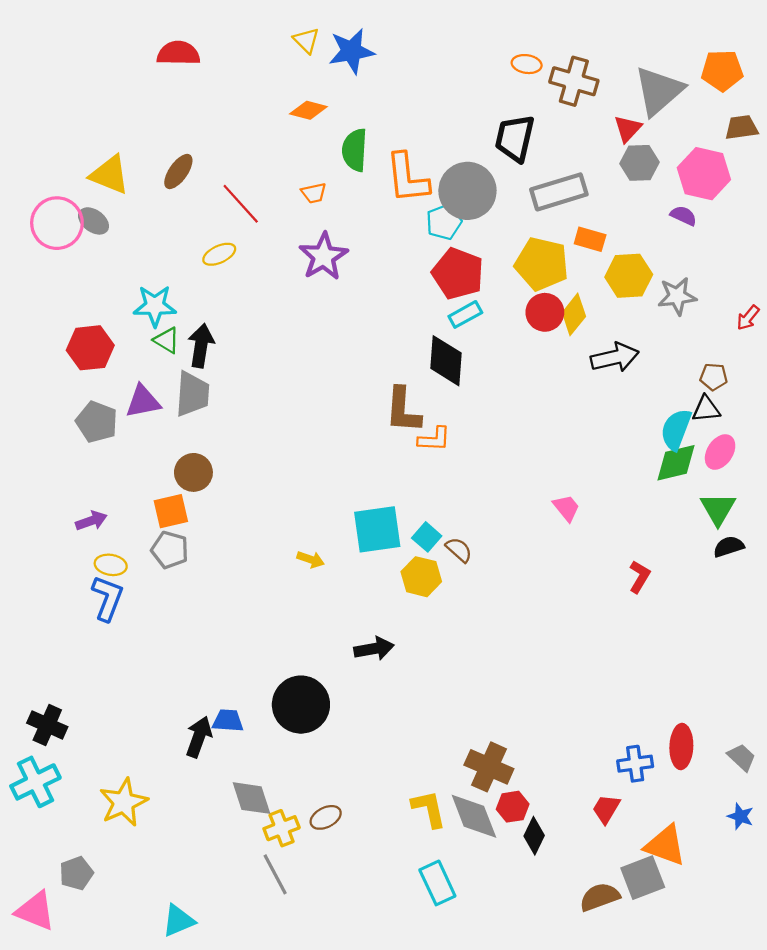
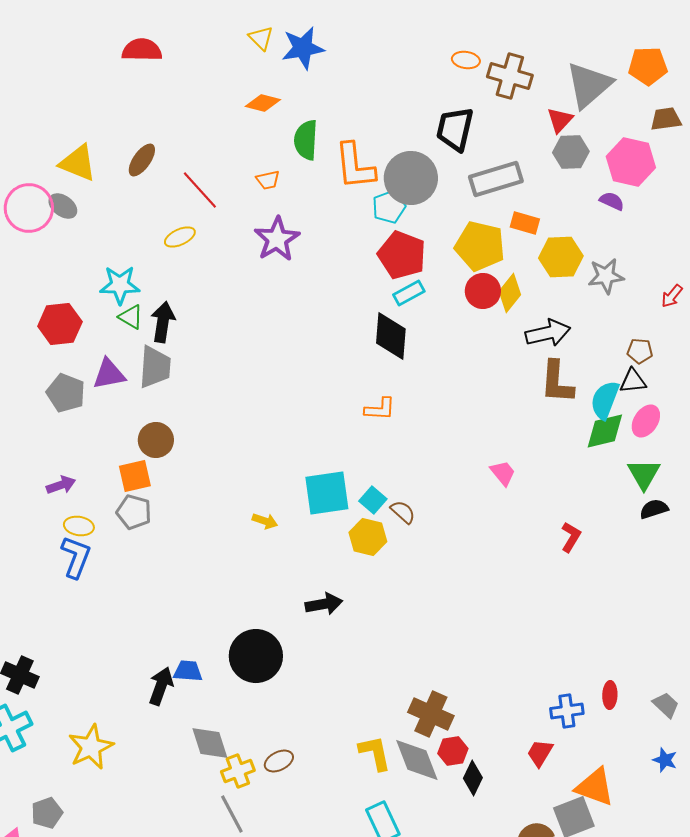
brown L-shape: (403, 410) -> (557, 382), moved
red ellipse: (681, 746) -> (610, 695), size x0.7

